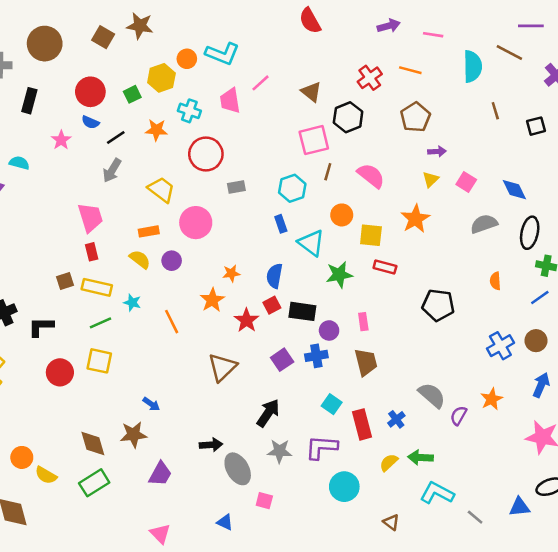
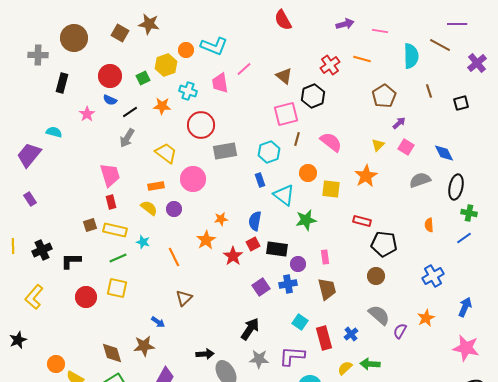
brown pentagon: (415, 117) -> (384, 96), moved
purple arrow: (437, 151) -> (399, 123), moved, turned -40
gray rectangle: (236, 187) -> (225, 151), size x1.6
red rectangle: (385, 267) -> (362, 221), moved
brown circle: (536, 341) -> (376, 276), moved
brown triangle: (222, 367) -> (184, 298), moved, size x0.7

